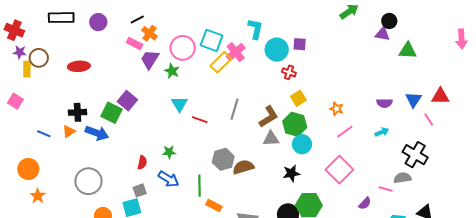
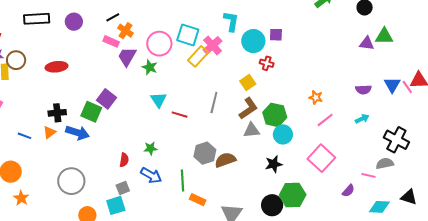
purple triangle: (382, 34) -> (367, 43), moved
yellow square: (298, 98) -> (248, 82), moved
pink line: (429, 119) -> (407, 87), moved

